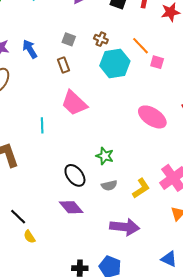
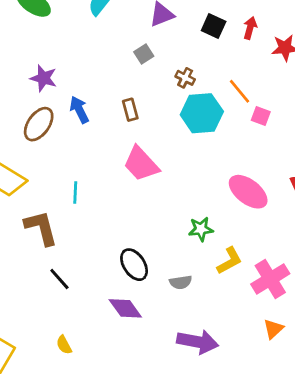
gray square: (69, 39) -> (144, 54), moved, turned 32
blue arrow: (30, 49) -> (79, 110), moved
cyan line: (42, 125) -> (75, 193), moved
green star: (105, 156) -> (201, 229), moved, turned -30
yellow L-shape: (141, 188) -> (229, 261), moved
black line: (18, 217) -> (59, 279), moved

